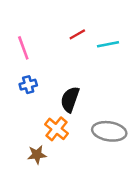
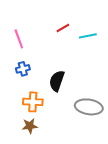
orange cross: (56, 129) -> (33, 102), moved, turned -36

